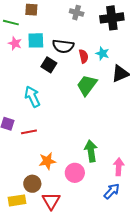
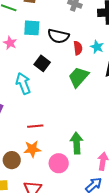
pink star: (15, 43) -> (10, 43), moved
black square: (49, 65) -> (42, 63), moved
red line: (29, 132) -> (35, 126), moved
brown circle: (32, 184) -> (12, 160), moved

